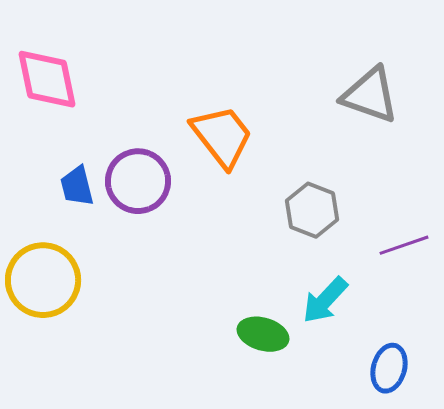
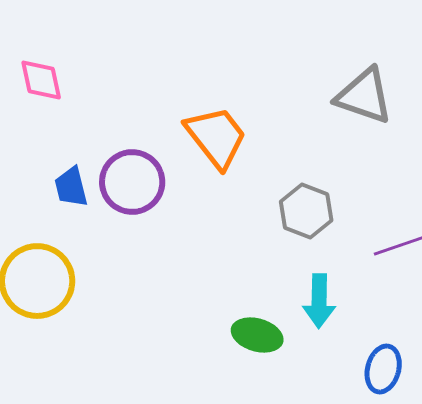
pink diamond: (47, 79) -> (41, 80), size x0.7
cyan arrow: (325, 300) -> (319, 301), turned -42

